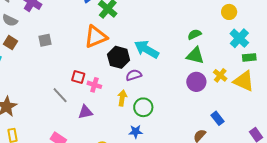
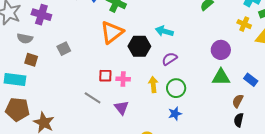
cyan arrow: (147, 49) -> (164, 31), size x0.7
green triangle: (195, 56) -> (221, 77), moved
purple semicircle: (134, 75) -> (170, 59), moved
yellow cross: (220, 75) -> (244, 24), moved
purple triangle: (85, 112) -> (121, 108), turned -42

